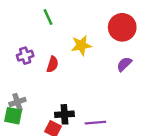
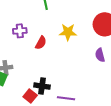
purple semicircle: (124, 64) -> (100, 55), turned -72

